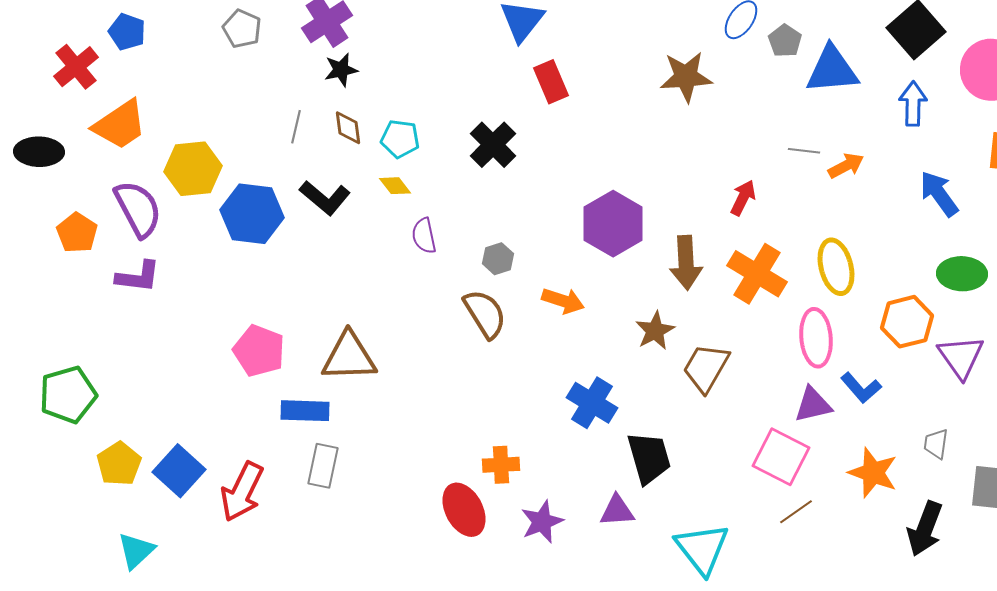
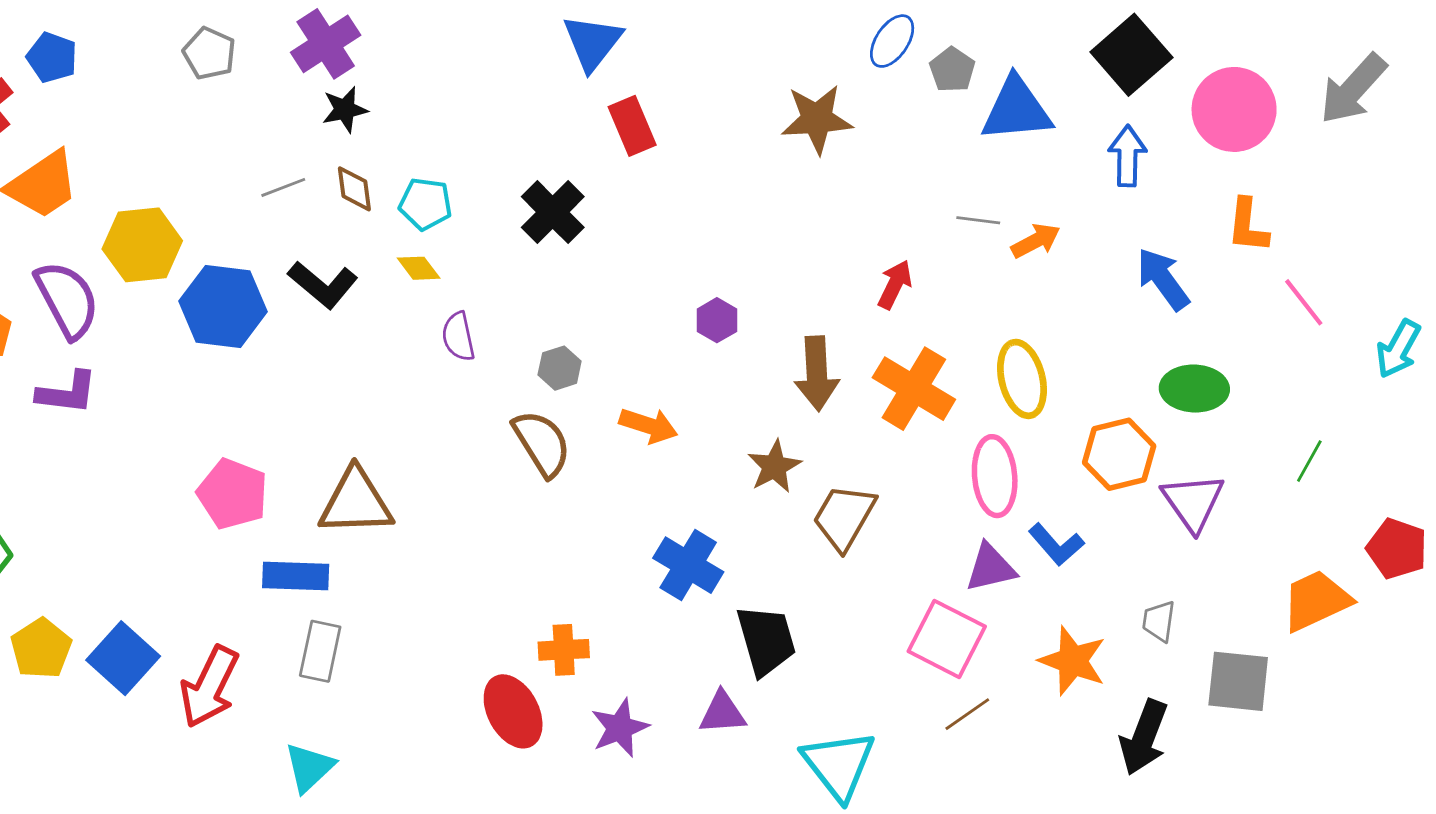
gray line: (296, 127) -> (283, 187), turned 56
purple hexagon: (613, 224) -> (717, 320), size x0.5
cyan triangle: (136, 551) -> (309, 768), moved

